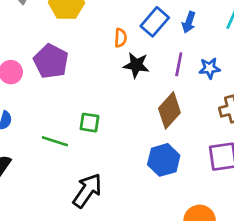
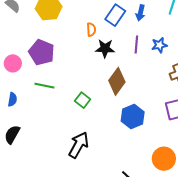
brown diamond: (169, 110) -> (117, 81), moved
green square: (89, 123) -> (83, 100), moved, turned 35
green line: (55, 141) -> (44, 86), moved

